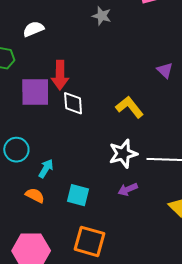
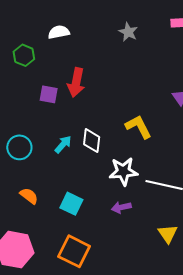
purple square: (35, 92) -> (49, 94), size x0.6
white diamond: (73, 103) -> (92, 141), moved
cyan arrow: (46, 168) -> (63, 144), moved

